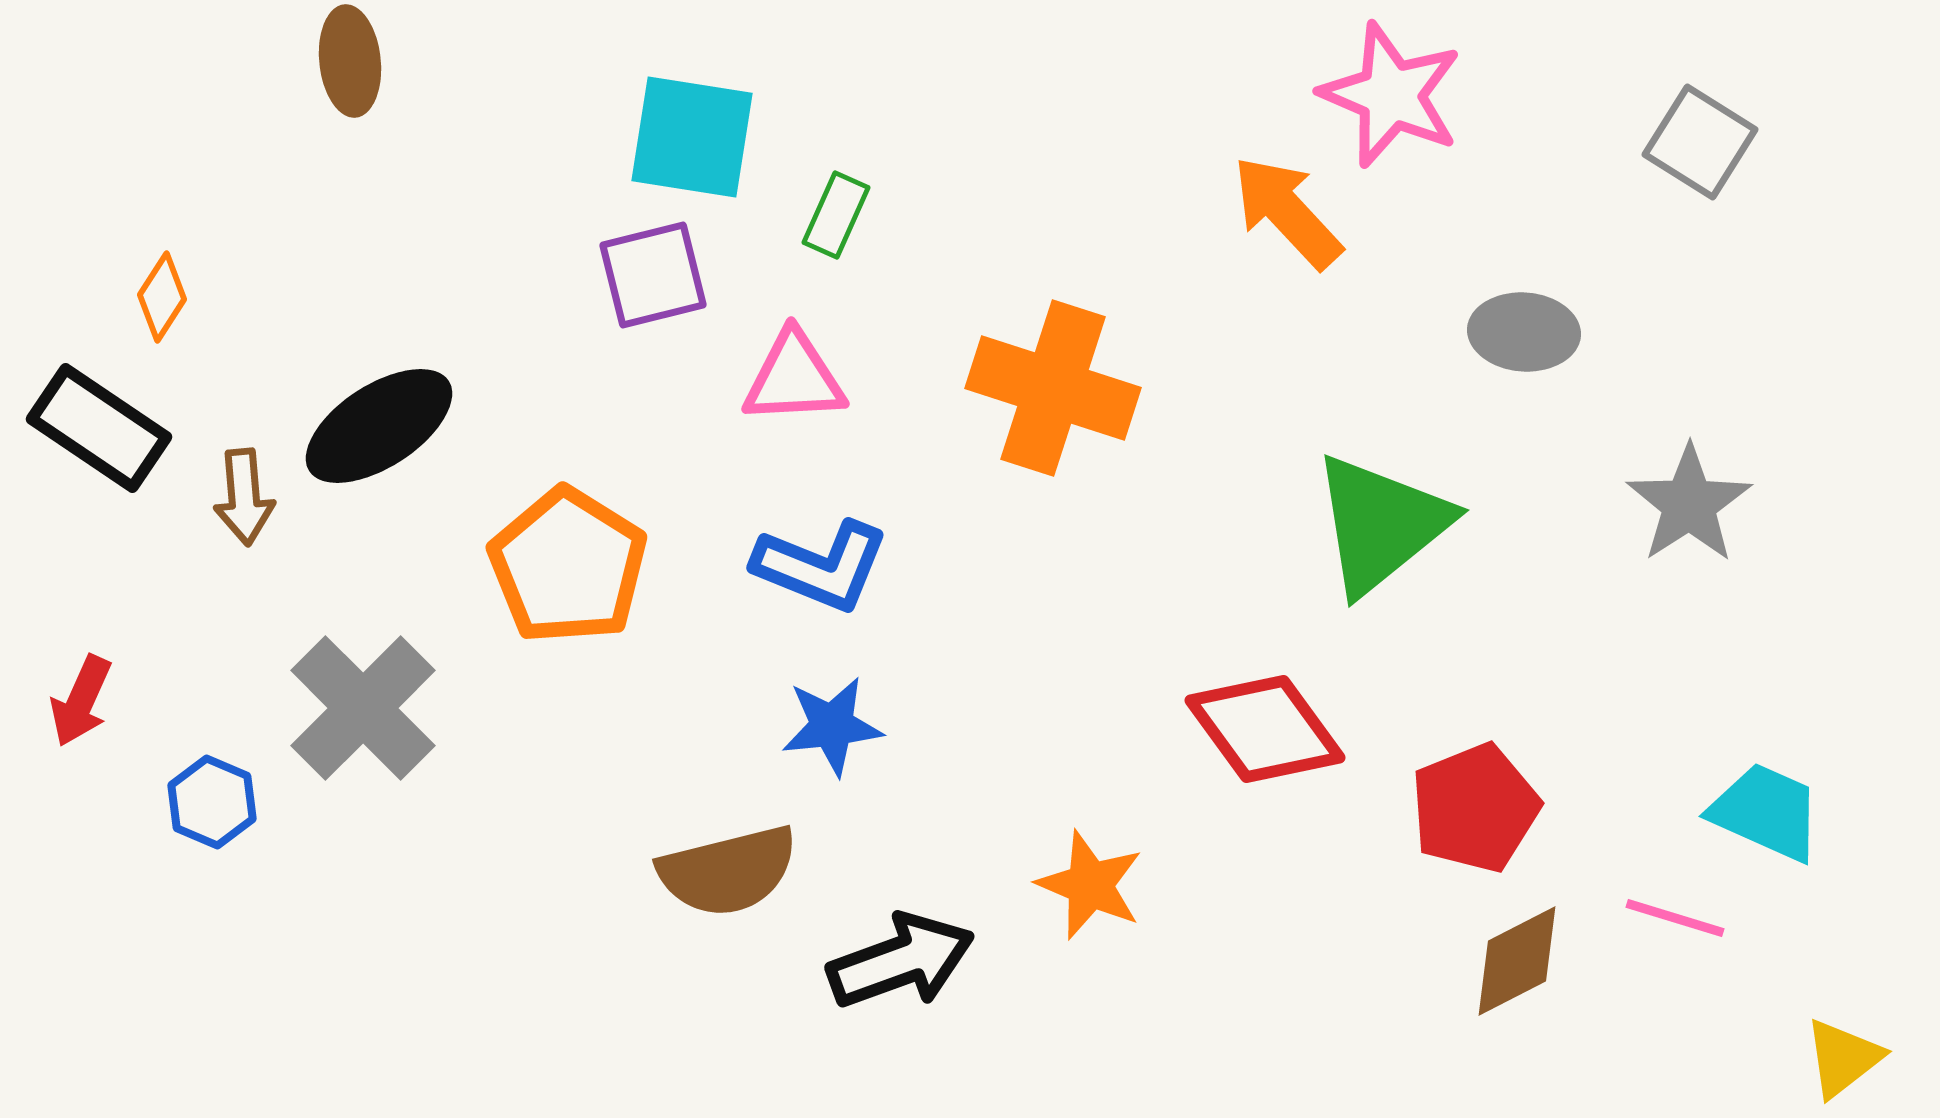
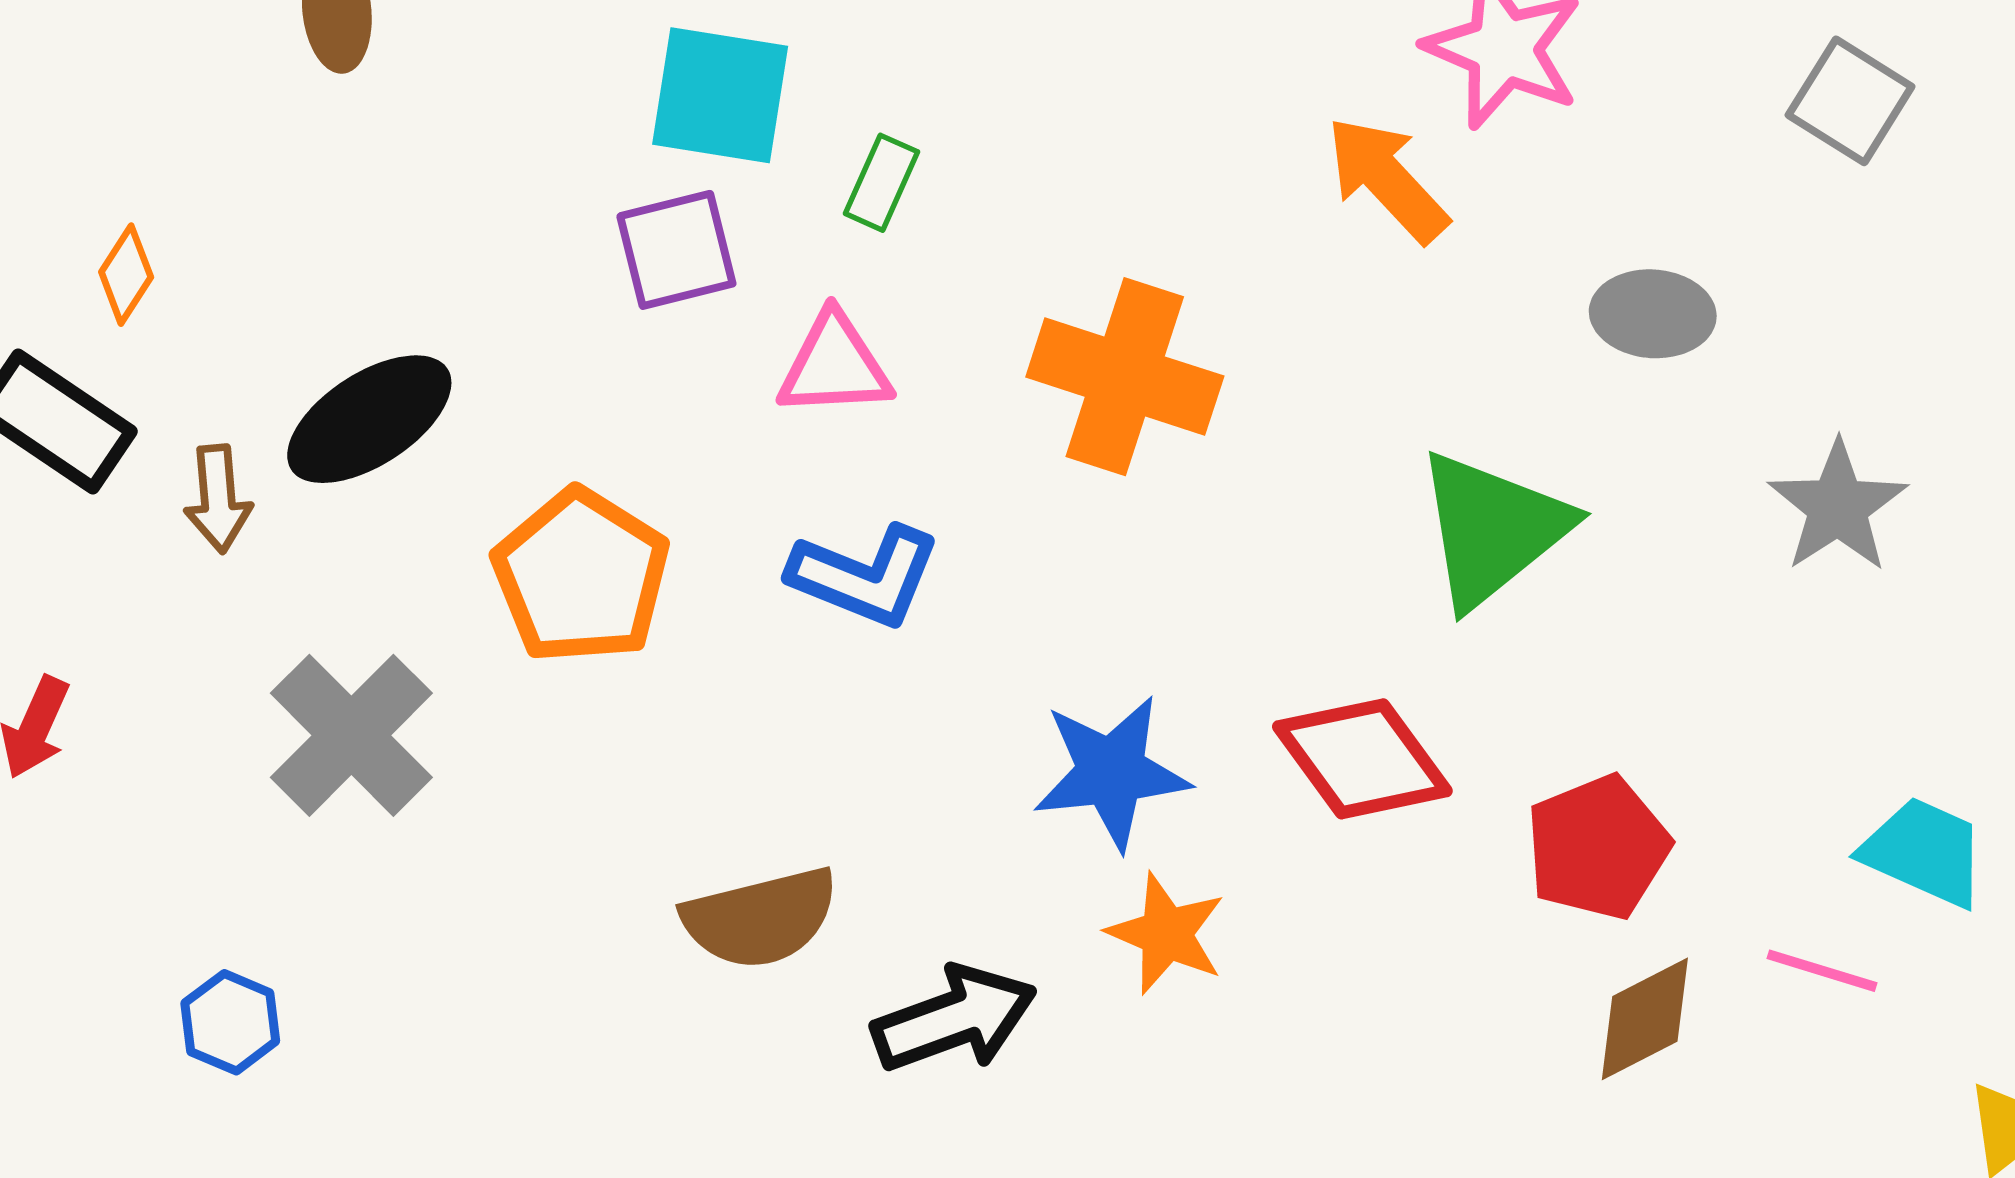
blue star: (832, 726) -> (1111, 772), moved, size x1.4
blue hexagon: (212, 802) -> (230, 1022), moved

